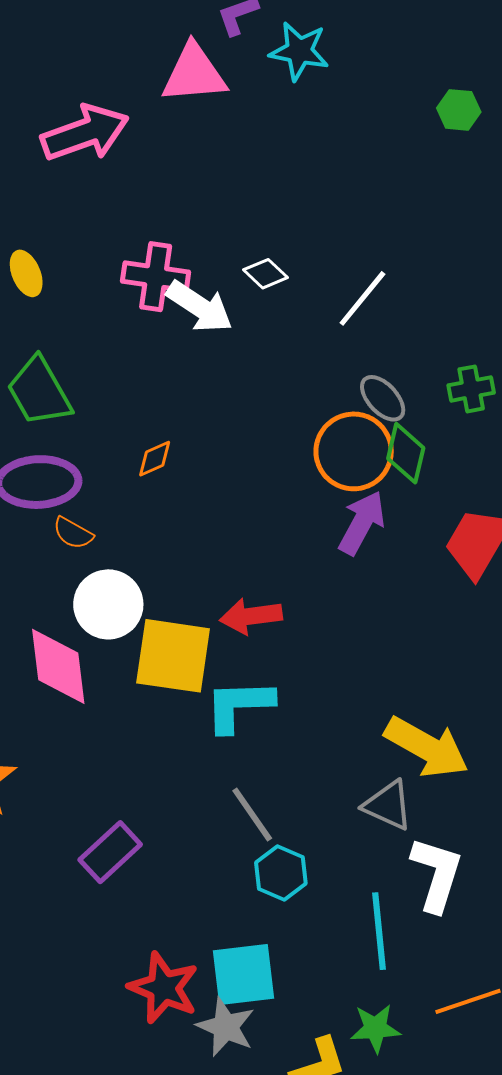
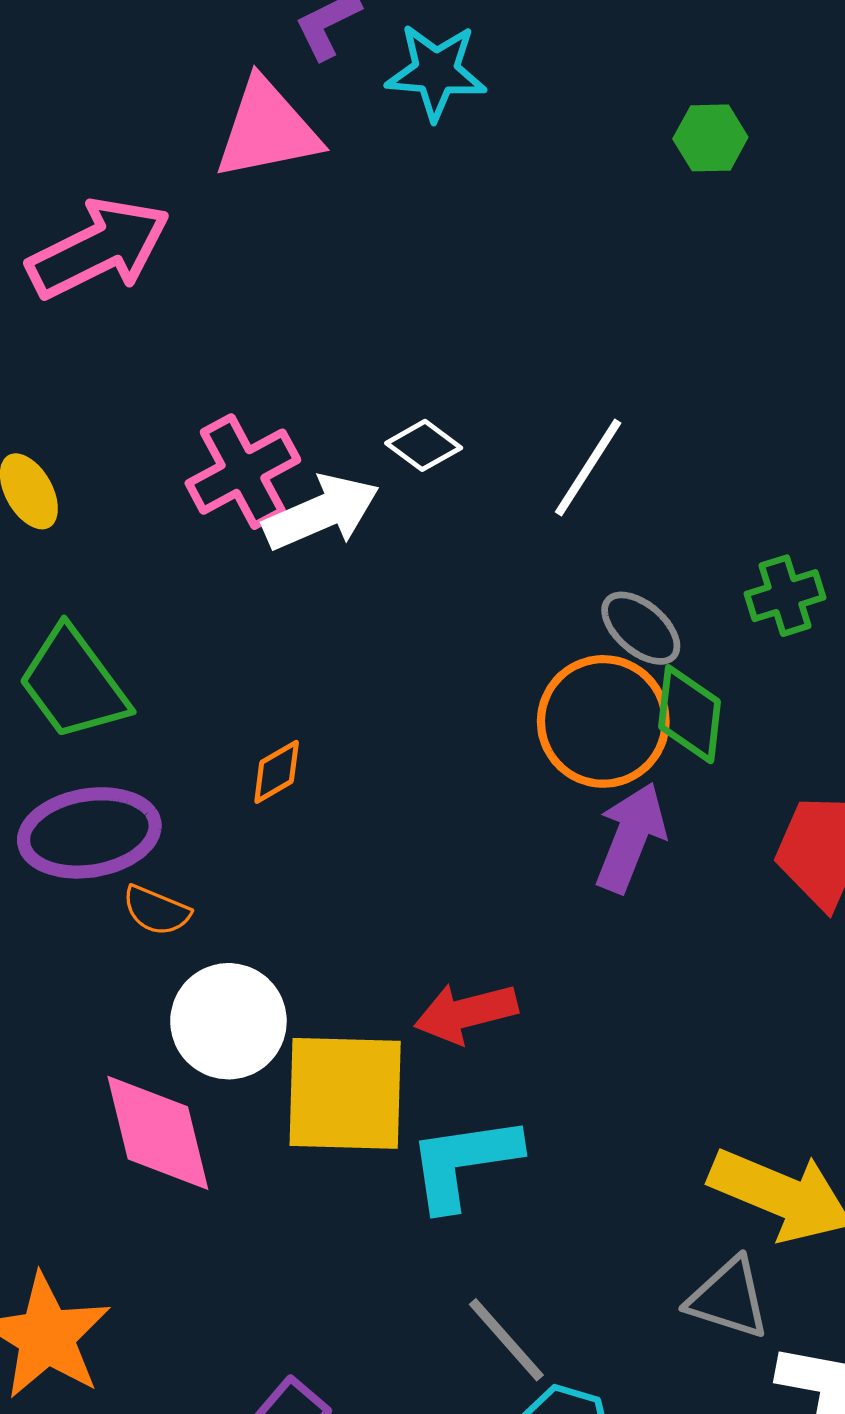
pink cross: (156, 277) -> (243, 472), turned -30
white arrow: (200, 307) -> (321, 513), turned -50

